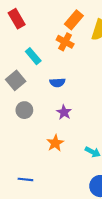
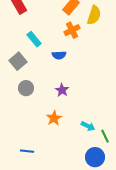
orange cross: (65, 42) -> (72, 30), moved, turned 35
blue semicircle: (57, 83) -> (59, 55), moved

